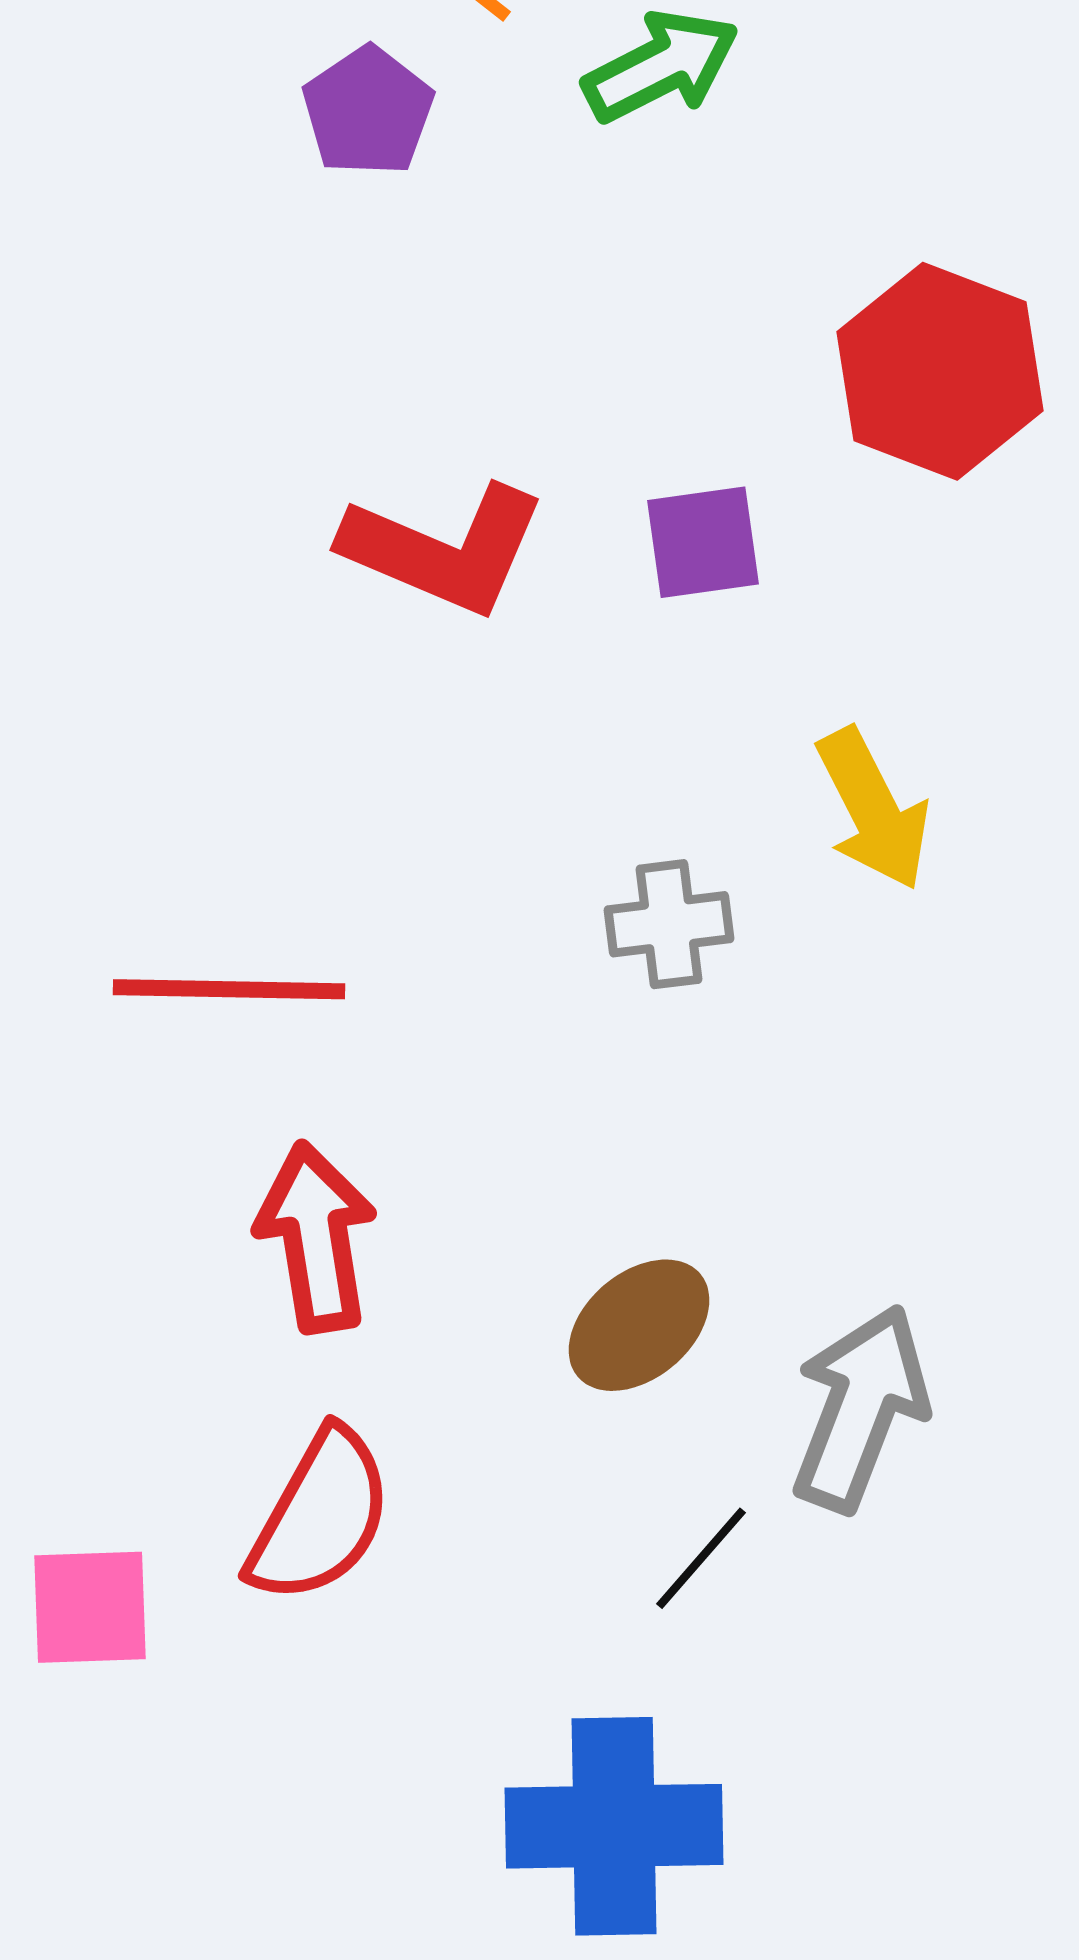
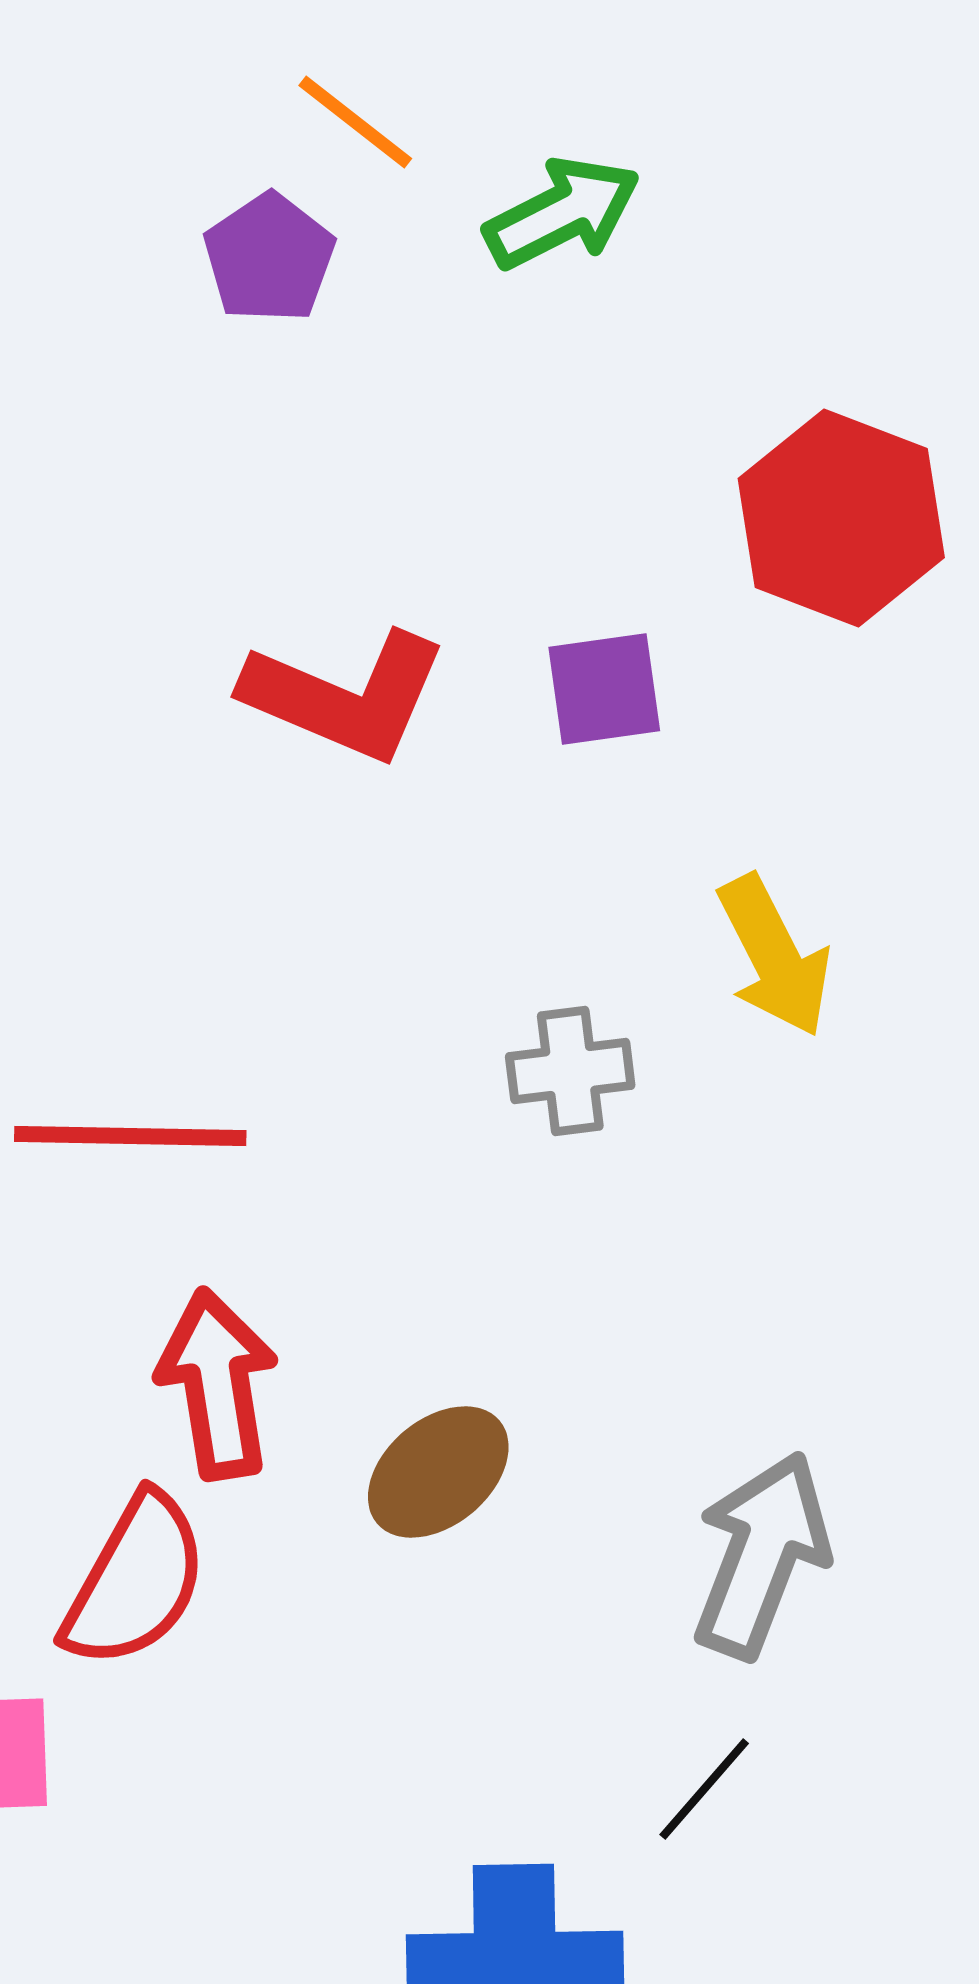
brown ellipse: (639, 1325) -> (438, 1472), moved
red semicircle: (320, 1516) -> (135, 1581), moved
black line: (701, 1558) -> (704, 1789), moved

